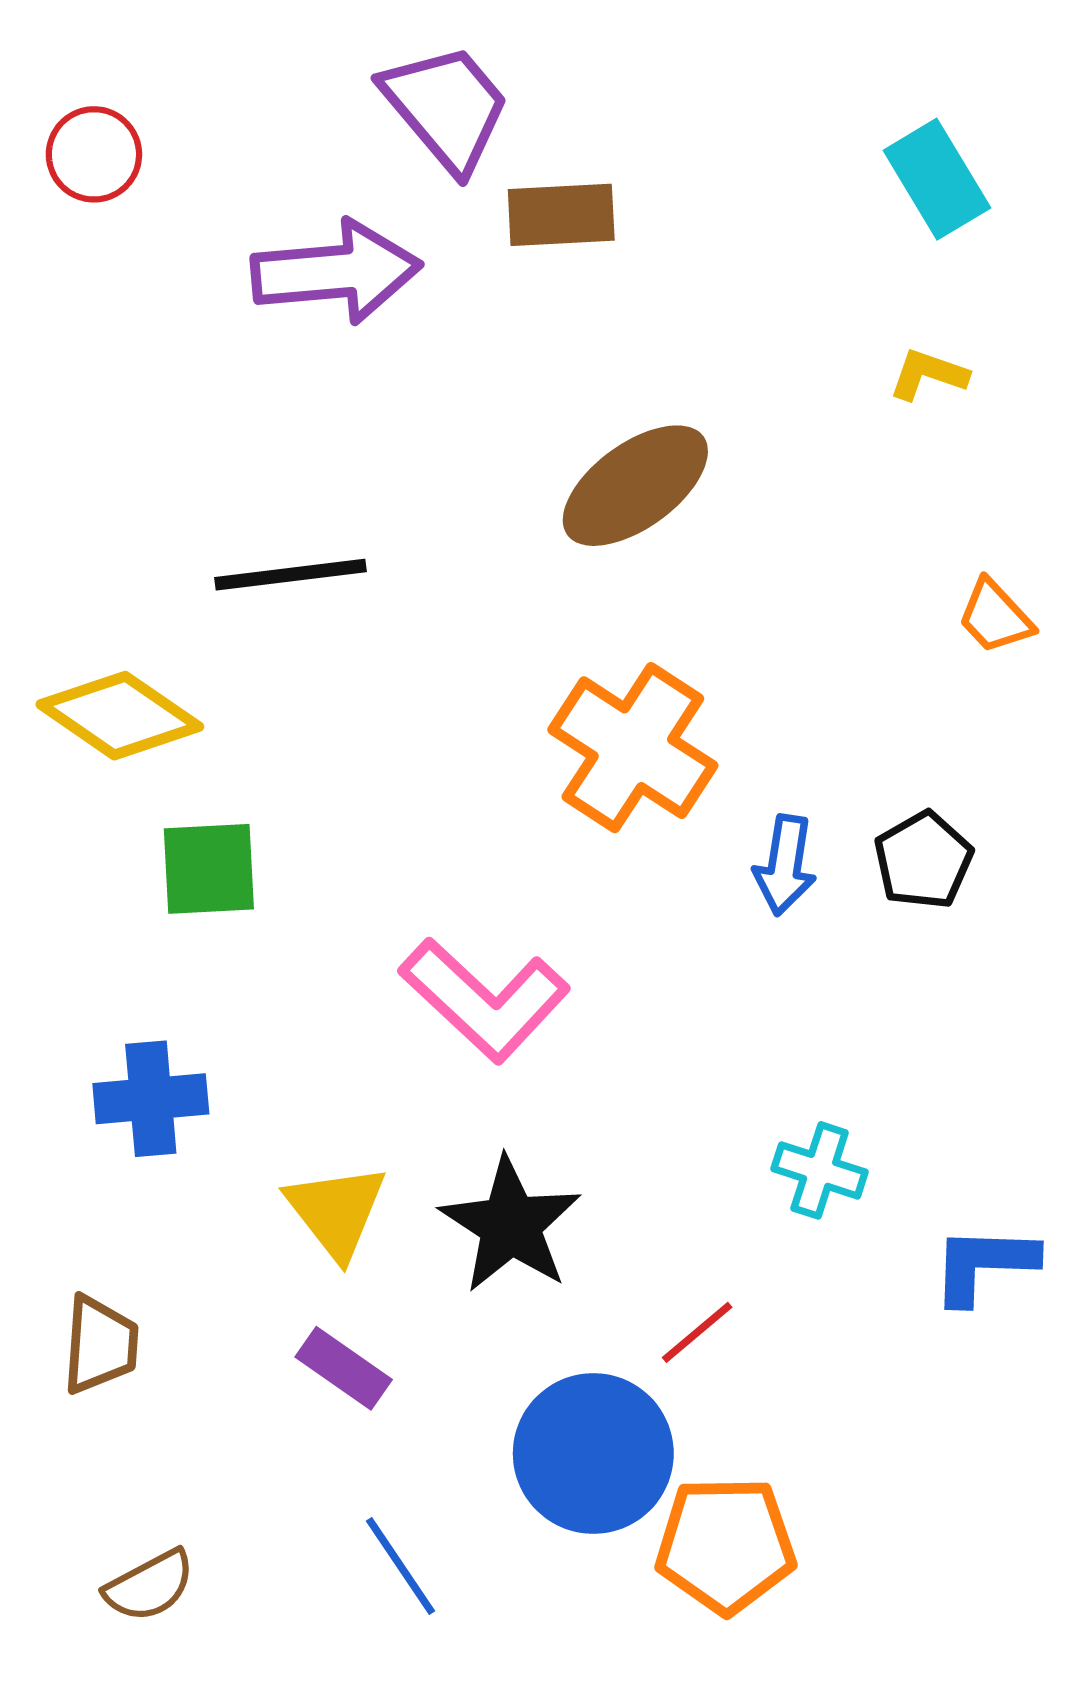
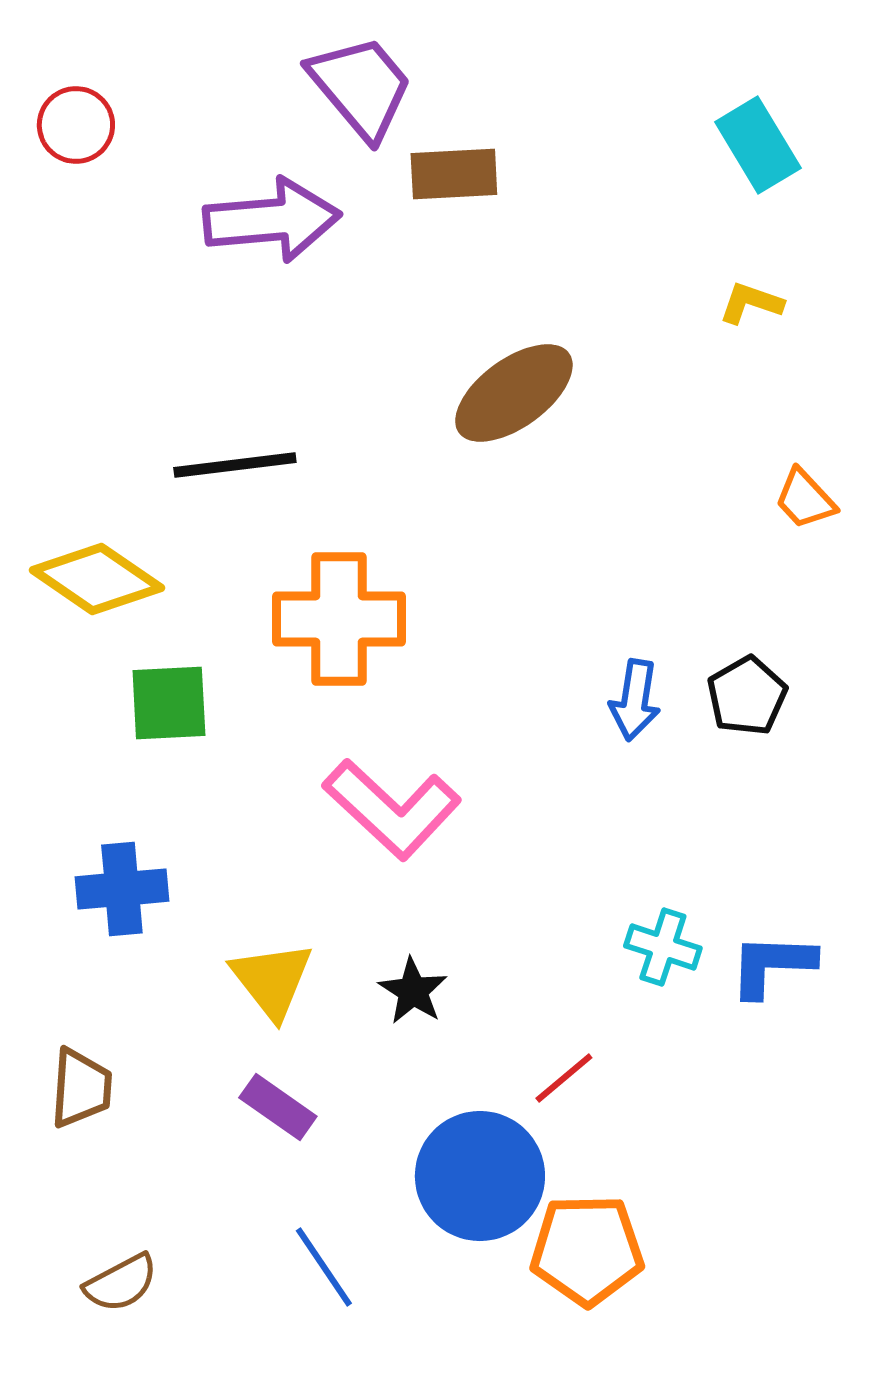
orange cross: (633, 748) -> (339, 619), moved, turned -33
black star: (511, 1225) -> (413, 991), size x0.6
blue L-shape: (984, 1264) -> (772, 965), moved

